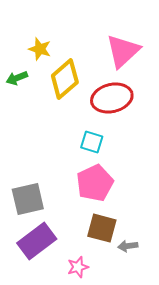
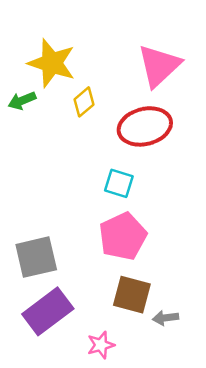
yellow star: (40, 49) -> (52, 63), size x1.6
yellow diamond: (65, 79) -> (84, 102), size x0.6

